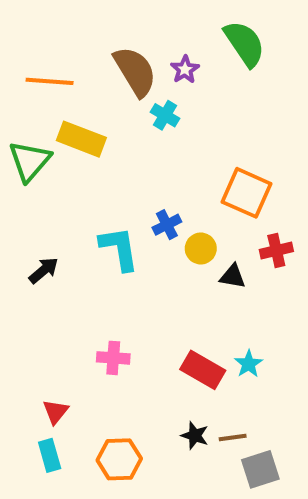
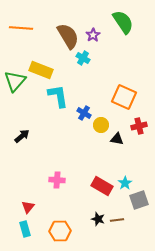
orange line: (50, 81) -> (21, 28), moved
blue cross: (167, 225) -> (84, 113), turned -32
cyan L-shape: (119, 249) -> (58, 96), moved
gray square: (260, 469) -> (139, 200), moved

